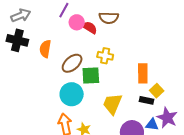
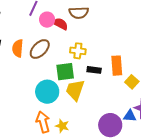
brown ellipse: (72, 63) -> (40, 49), moved
black rectangle: (146, 100) -> (94, 70), moved
yellow trapezoid: (112, 104) -> (75, 90), moved

